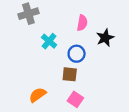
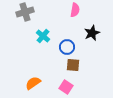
pink semicircle: (82, 23) -> (75, 10), moved
brown square: (70, 74) -> (73, 65), moved

